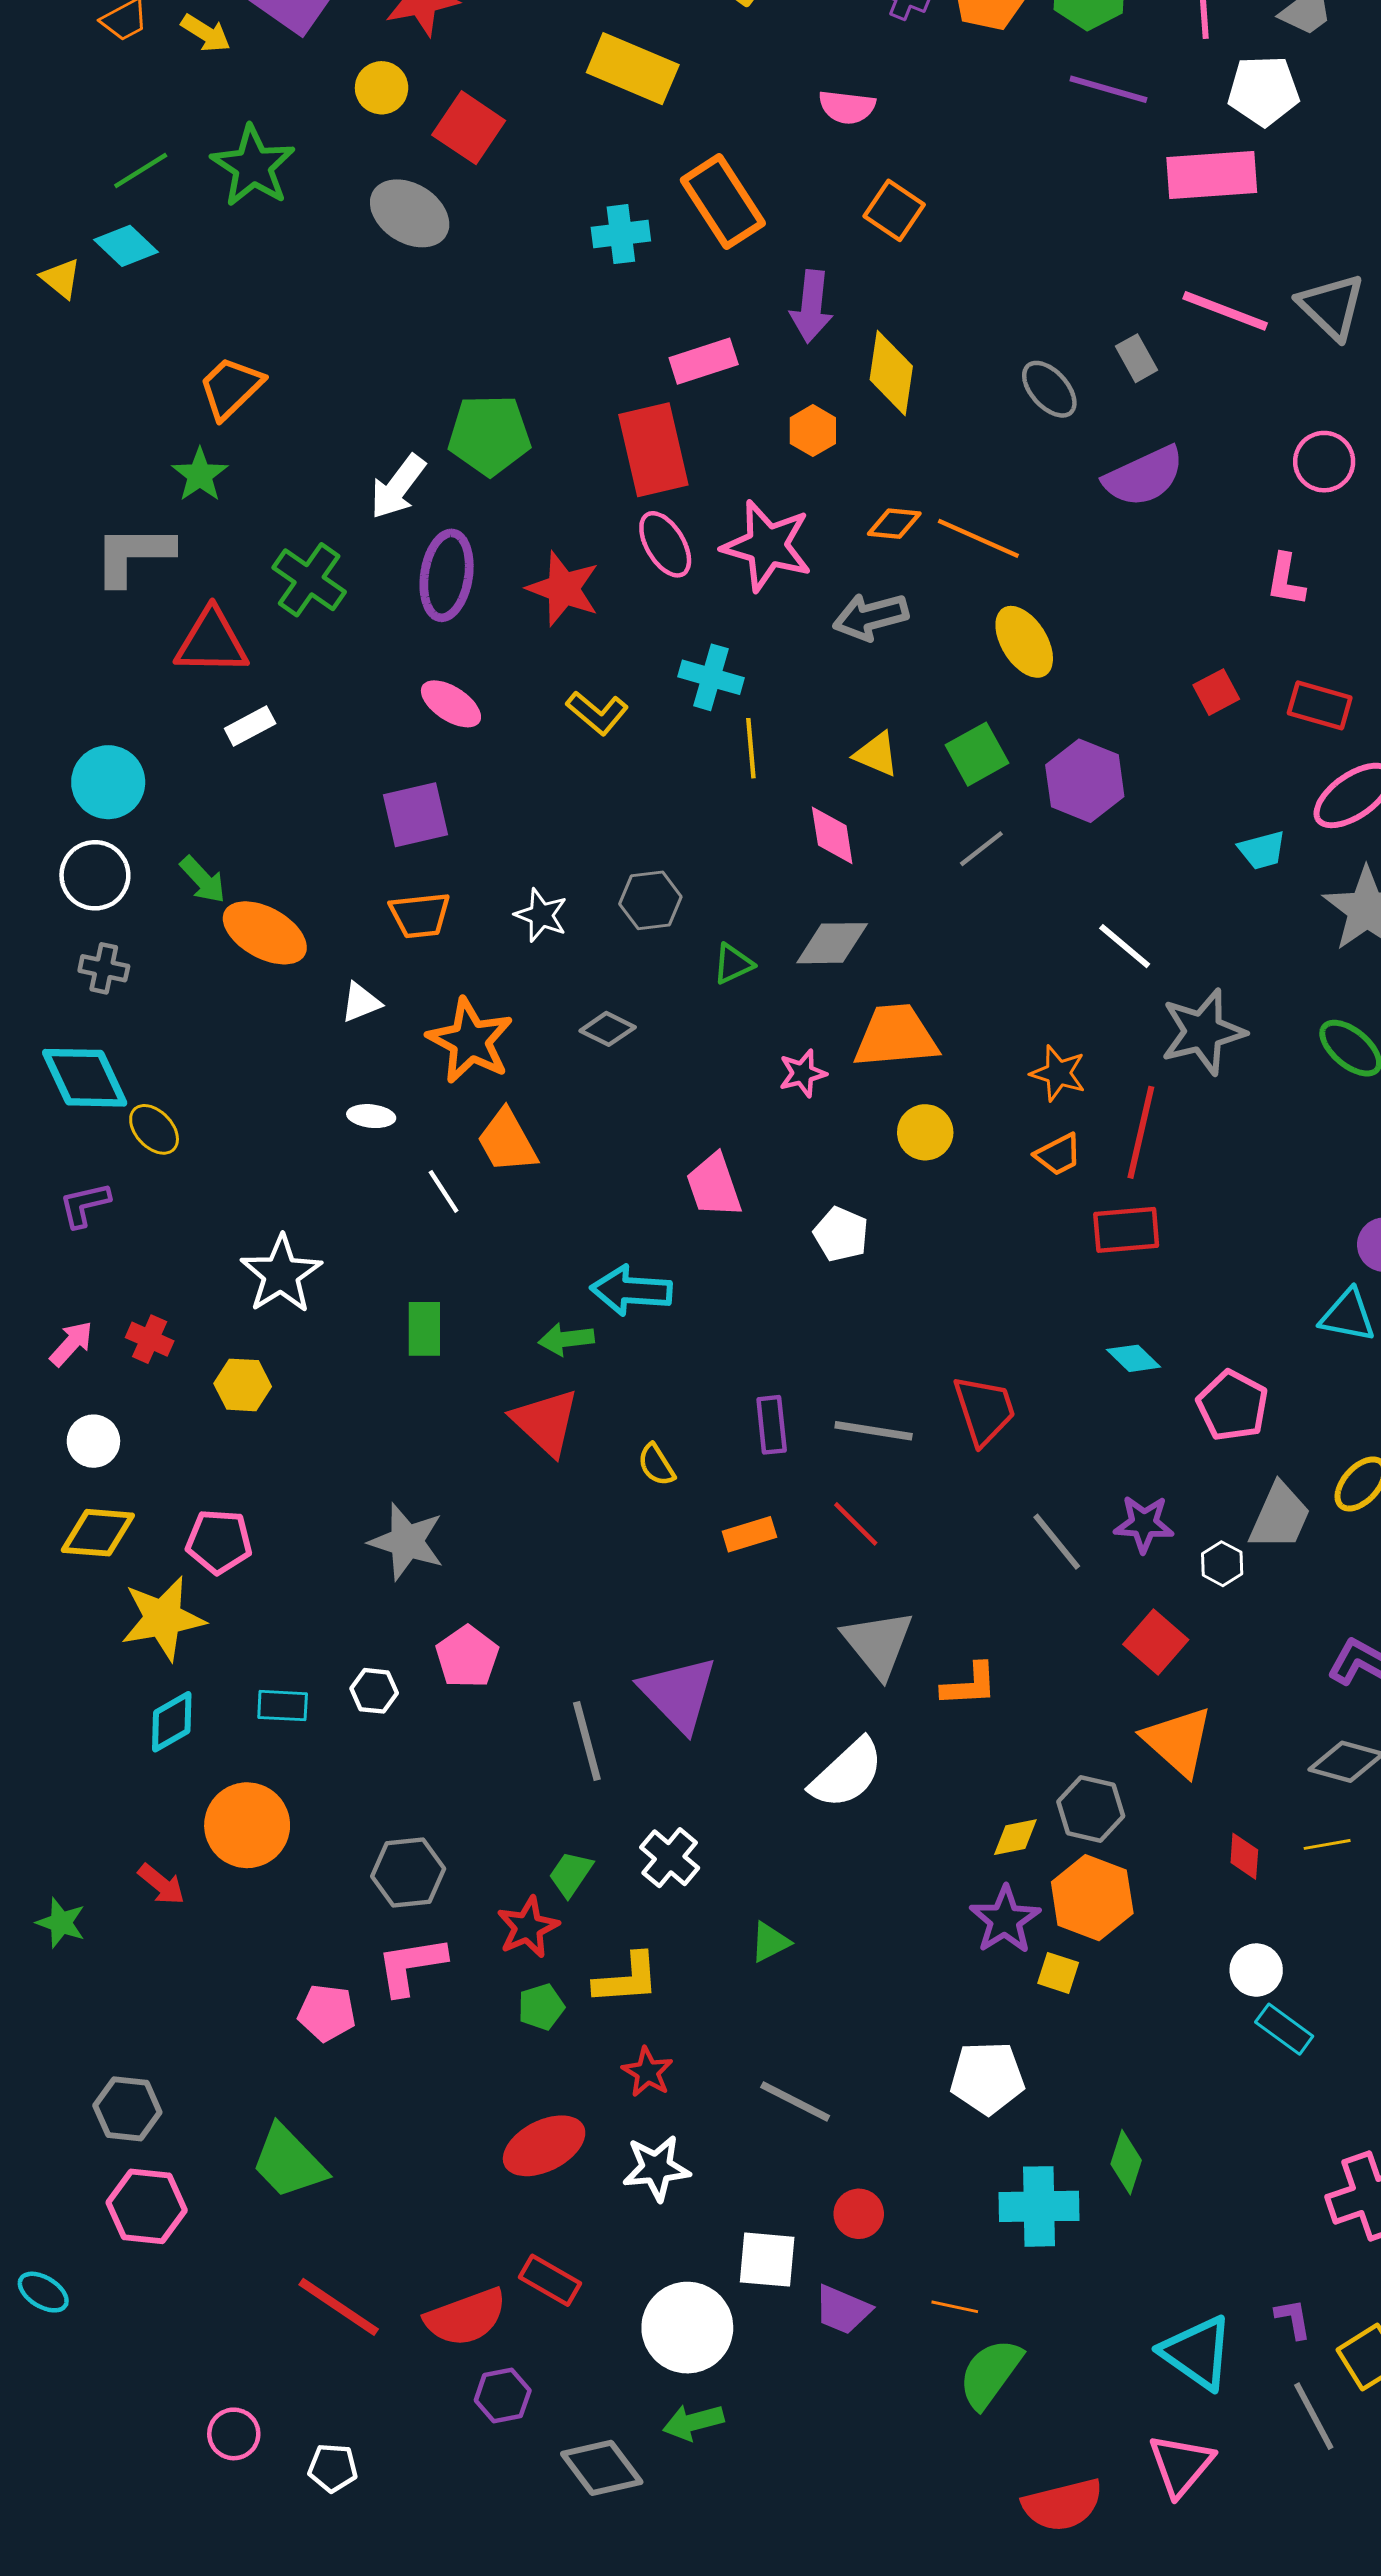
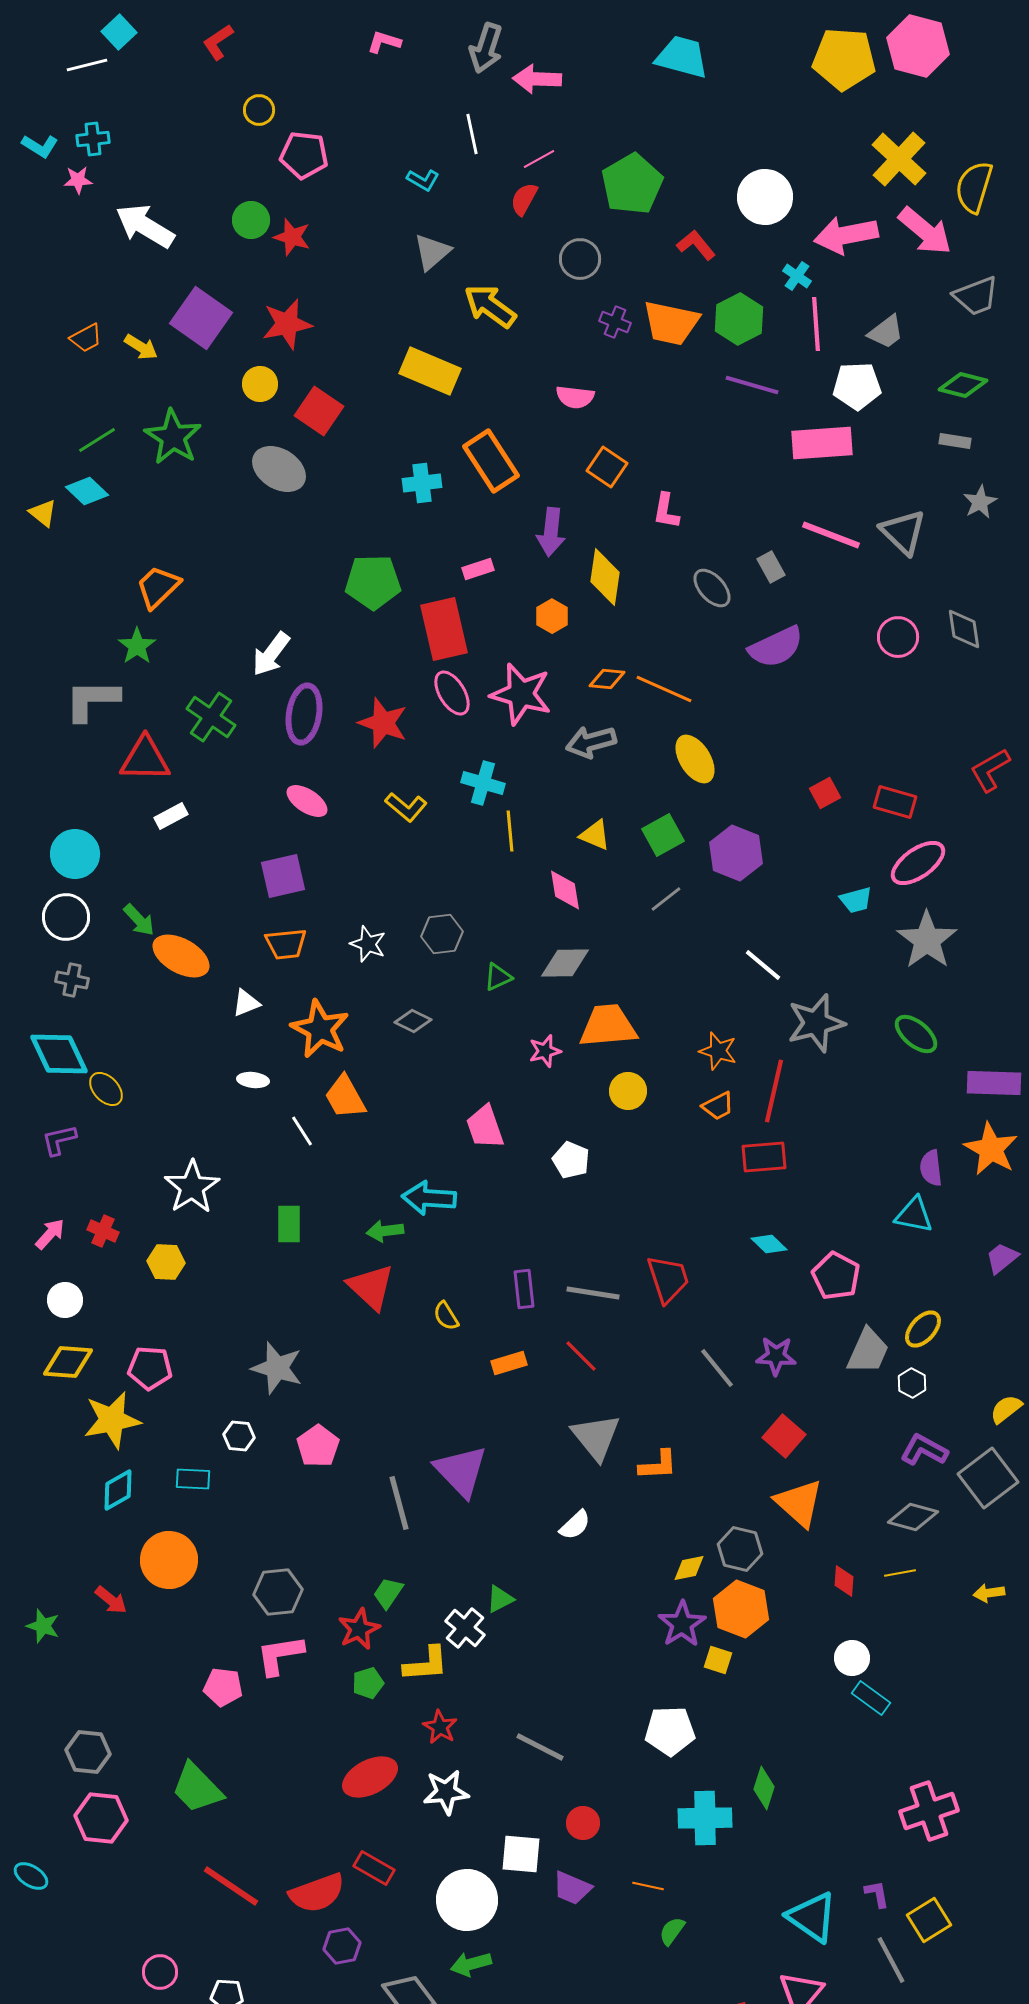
pink rectangle: (704, 361) -> (478, 569), size x0.7
green pentagon: (489, 435) -> (373, 582), moved
pink L-shape: (1286, 580) -> (666, 511), moved
white hexagon: (1222, 1564) -> (912, 1383), moved
white hexagon: (374, 1691) -> (239, 1436), moved
white semicircle: (847, 1774) -> (575, 1525), size x0.6
white cross: (670, 1858) -> (465, 1628), moved
green triangle: (770, 1942) -> (500, 1599), moved
green semicircle: (990, 2373) -> (672, 1931), size x0.6

